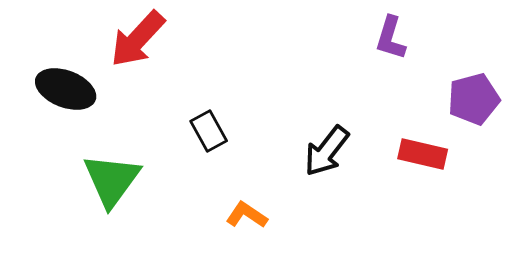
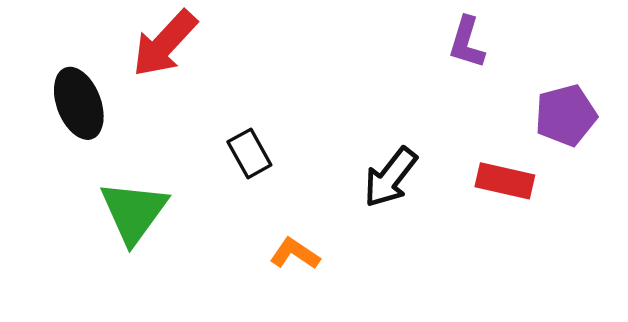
black ellipse: (66, 89) -> (79, 103), turned 48

